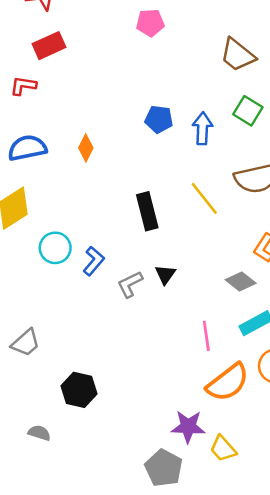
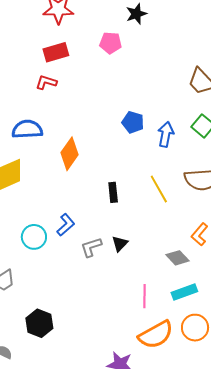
pink pentagon: (150, 23) -> (111, 43), moved
red L-shape: (23, 86) -> (46, 82), moved
orange diamond: (86, 148) -> (70, 154), moved, size x1.5
black rectangle: (147, 211) -> (113, 192), size x0.7
cyan circle: (55, 248) -> (34, 237), moved

